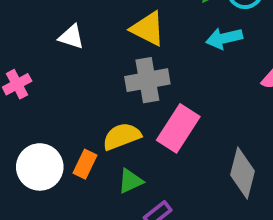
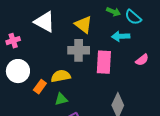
white triangle: (71, 37) -> (45, 22), size x1.6
pink rectangle: (178, 128) -> (104, 62), moved, turned -40
white circle: (40, 167) -> (18, 71), moved

